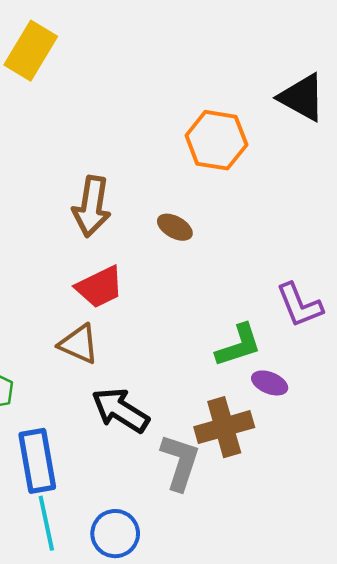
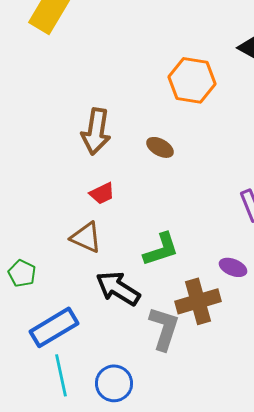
red trapezoid: (100, 287) -> (102, 193), size x0.7
green L-shape: (238, 345) -> (161, 249), moved
blue rectangle: (37, 461) -> (54, 327), turned 69

